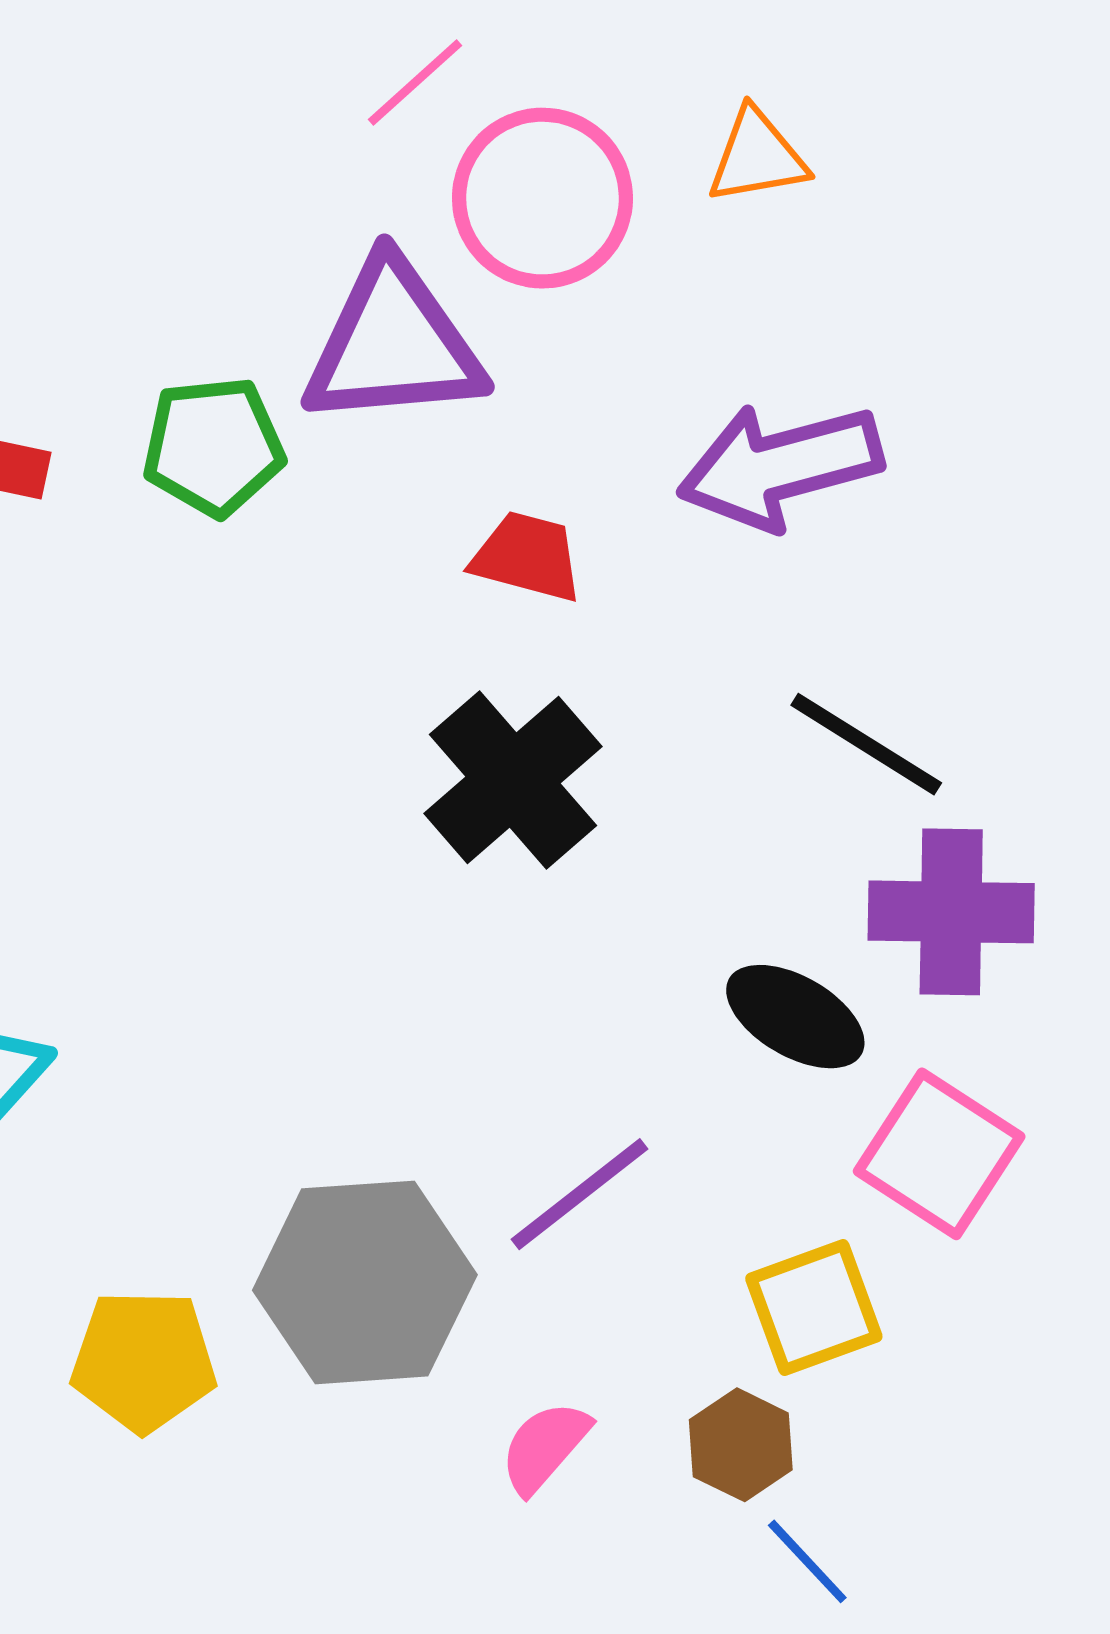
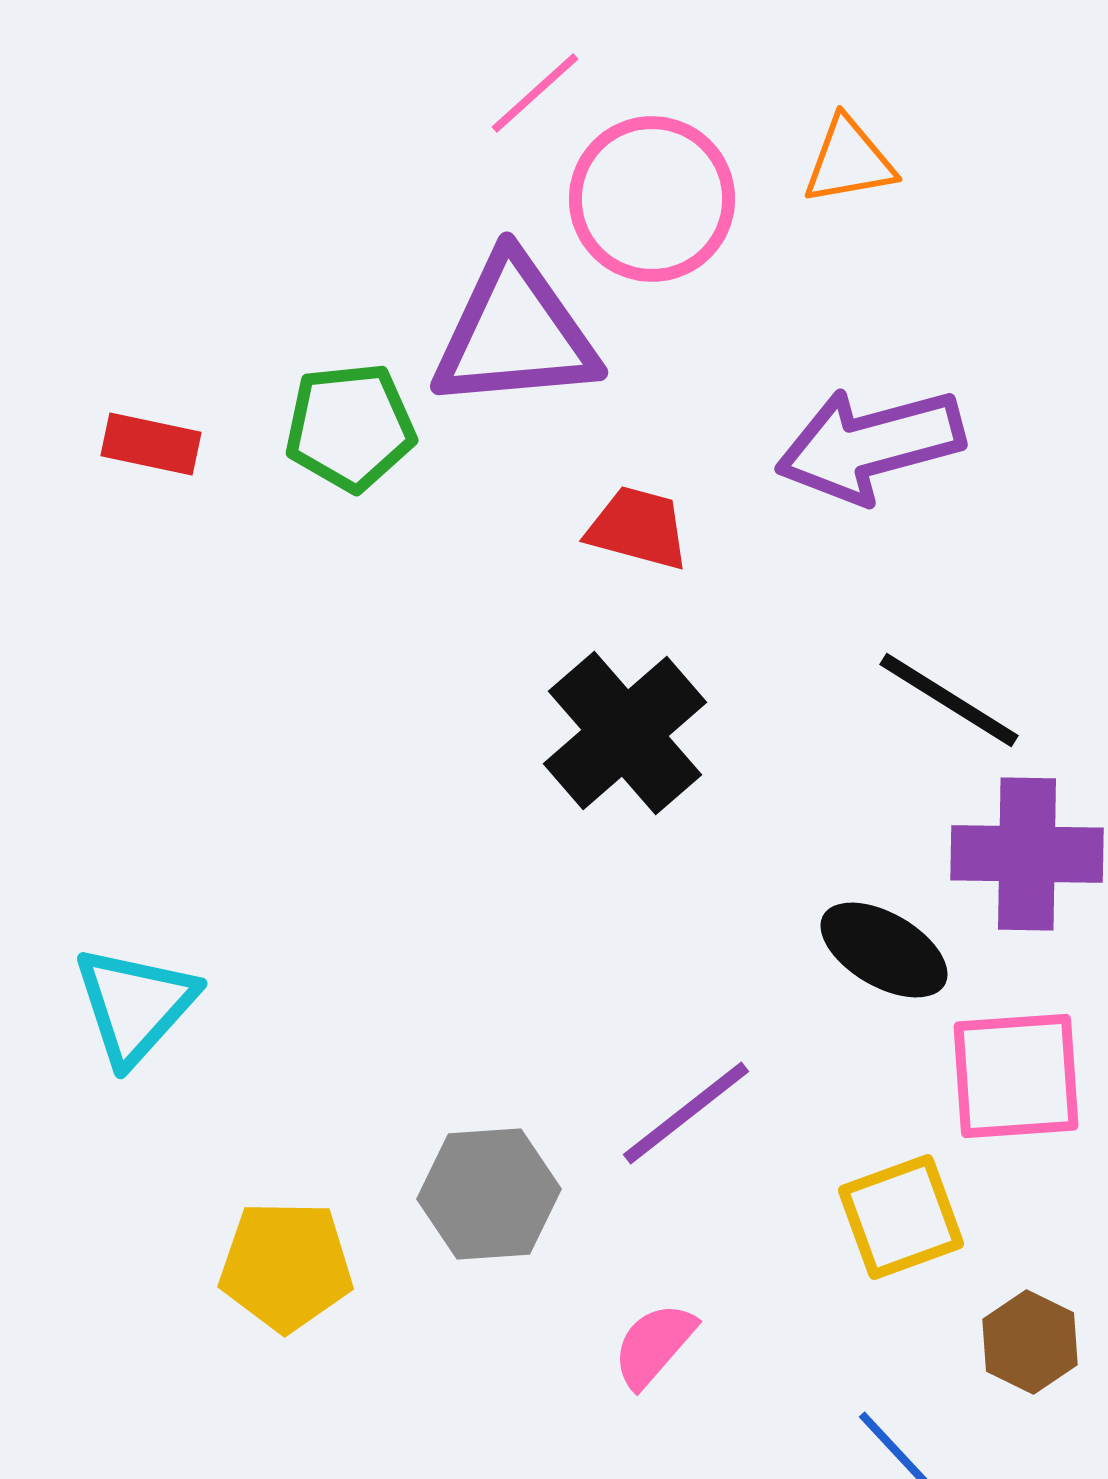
pink square: (939, 1154) -> (1016, 1076), turned -37
gray hexagon: (365, 1282) -> (489, 1194), size x0.7
brown hexagon: (741, 1445) -> (1030, 1342), moved

